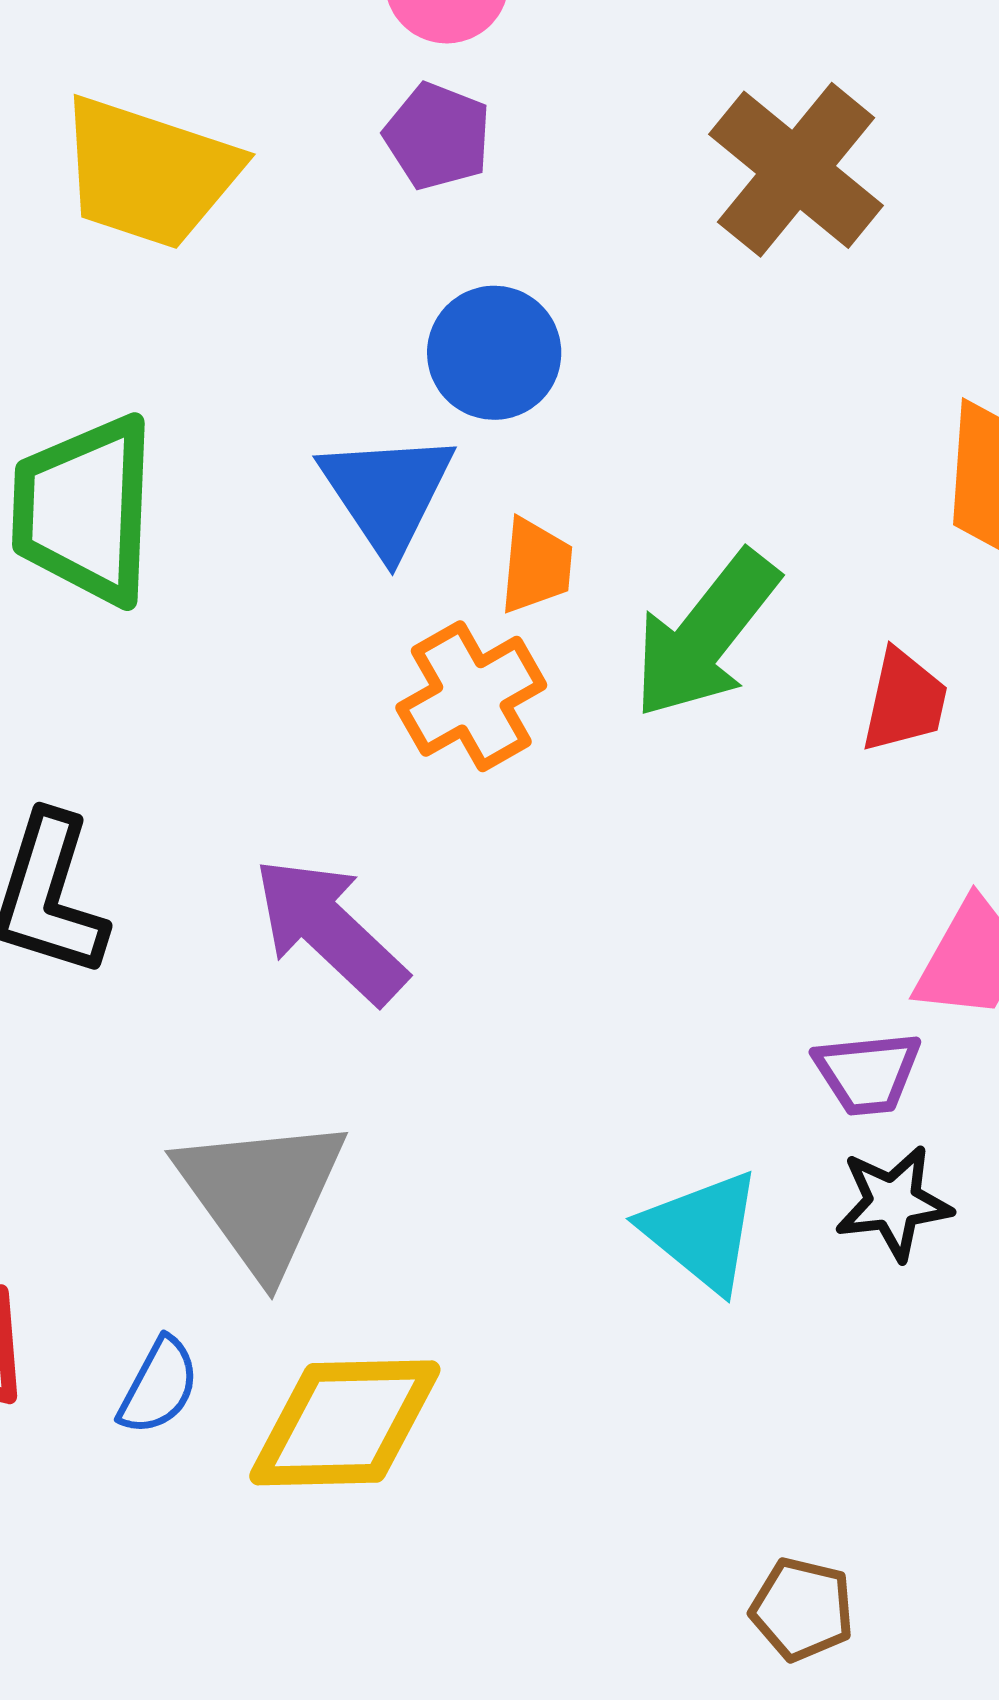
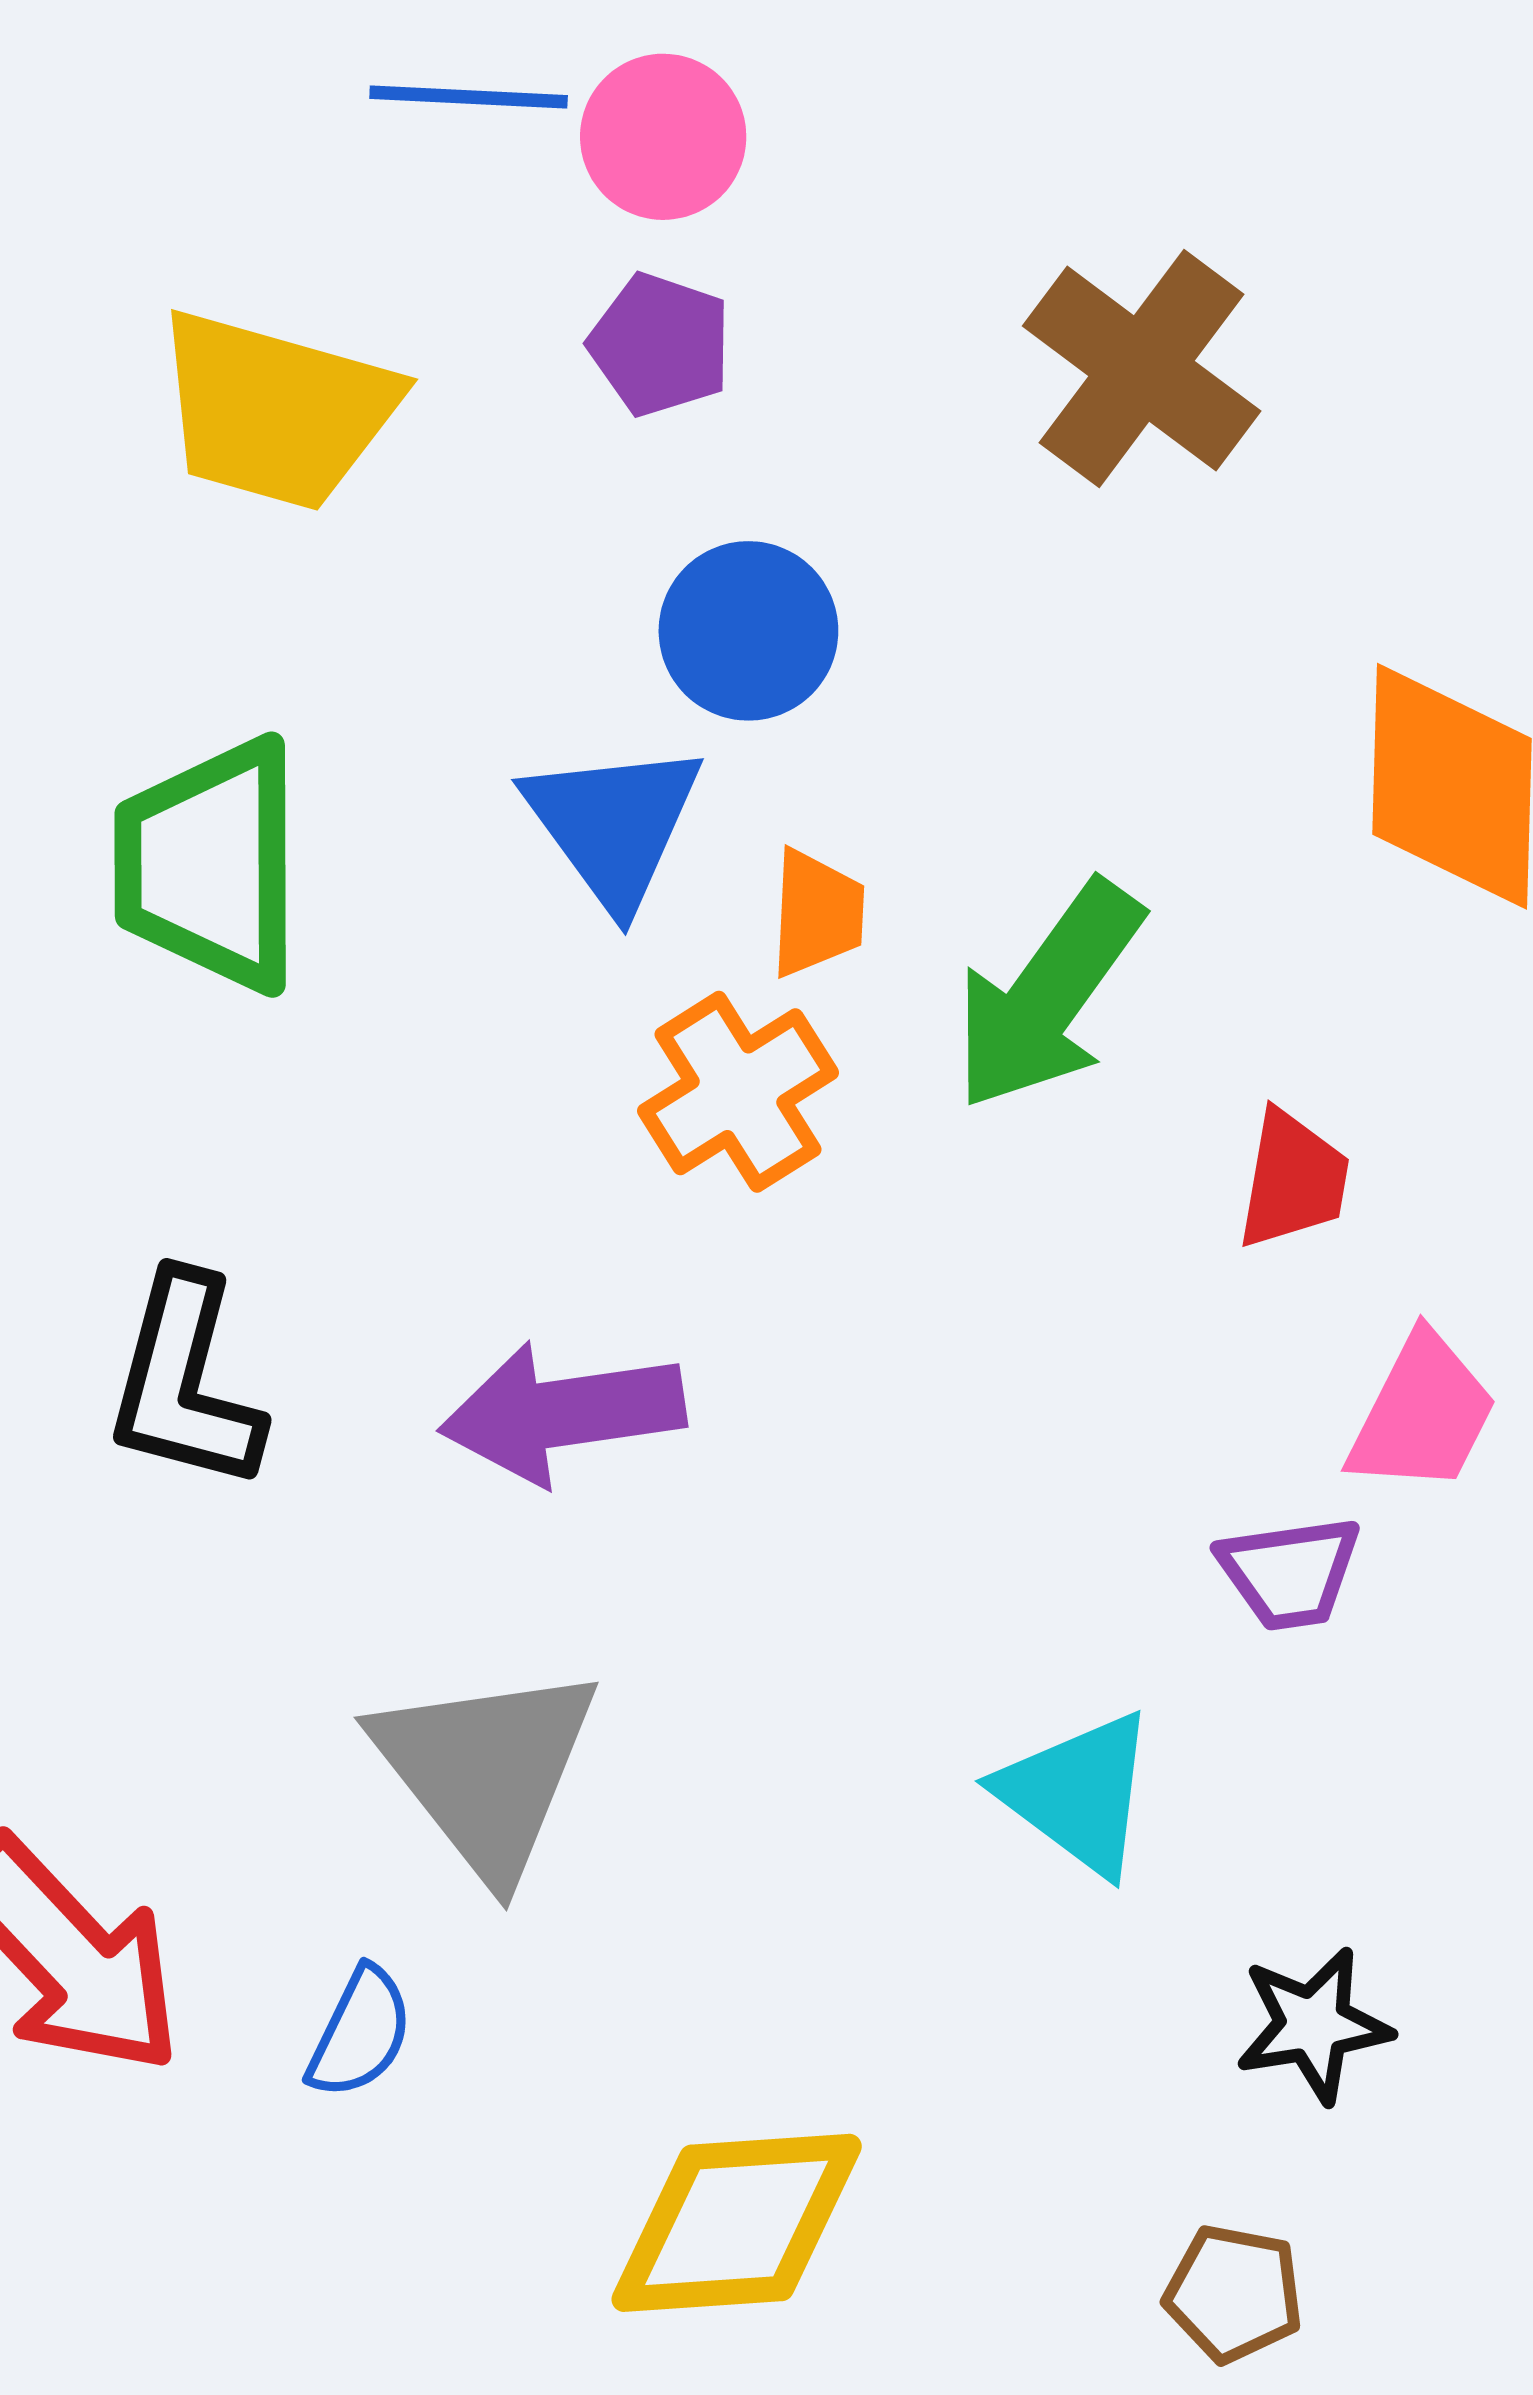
red trapezoid: (904, 701) -> (1293, 1180), moved
purple arrow: (330, 930) -> (562, 1413), turned -49
black star: (893, 1203) -> (1313, 2025), moved
yellow diamond: (345, 1423) -> (737, 2223), moved

